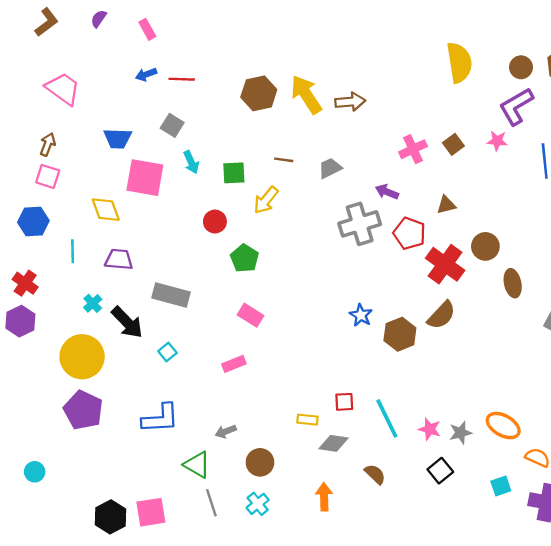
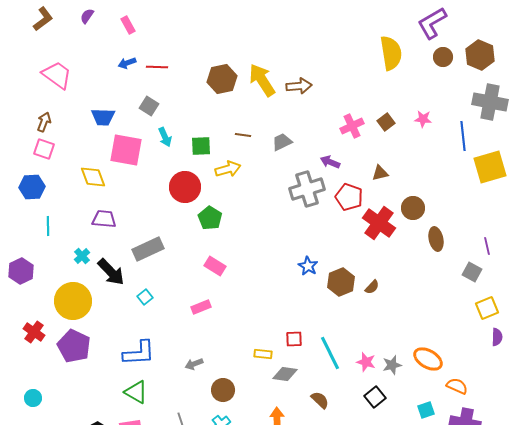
purple L-shape: (516, 106) -> (432, 23), moved
yellow arrow: (266, 200) -> (228, 169), turned -145
red circle: (215, 222) -> (185, 187), size x1.6
cyan line: (73, 251) -> (48, 226), moved
red cross: (25, 283) -> (34, 332), moved
gray rectangle: (171, 295) -> (148, 249), turned -40
brown semicircle: (441, 315) -> (372, 287), moved, size x0.6
green triangle: (197, 465) -> (136, 392), moved

